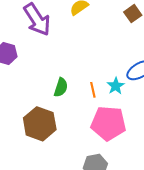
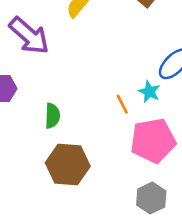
green semicircle: (61, 87) -> (52, 116), moved

